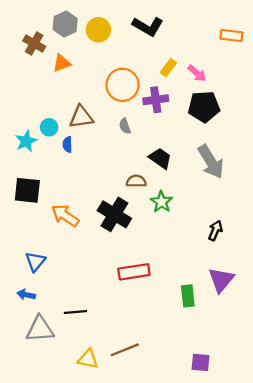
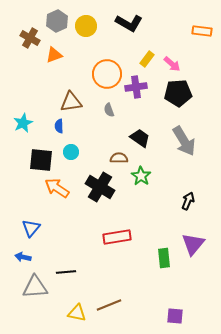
cyan circle: (49, 127) -> (71, 152), moved
black square: (27, 190) -> (41, 160), moved

